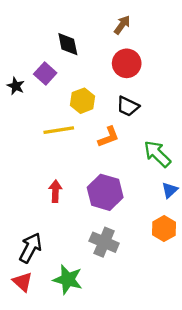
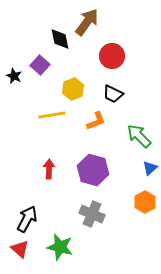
brown arrow: (122, 25) -> (87, 22), moved, size x1.6

